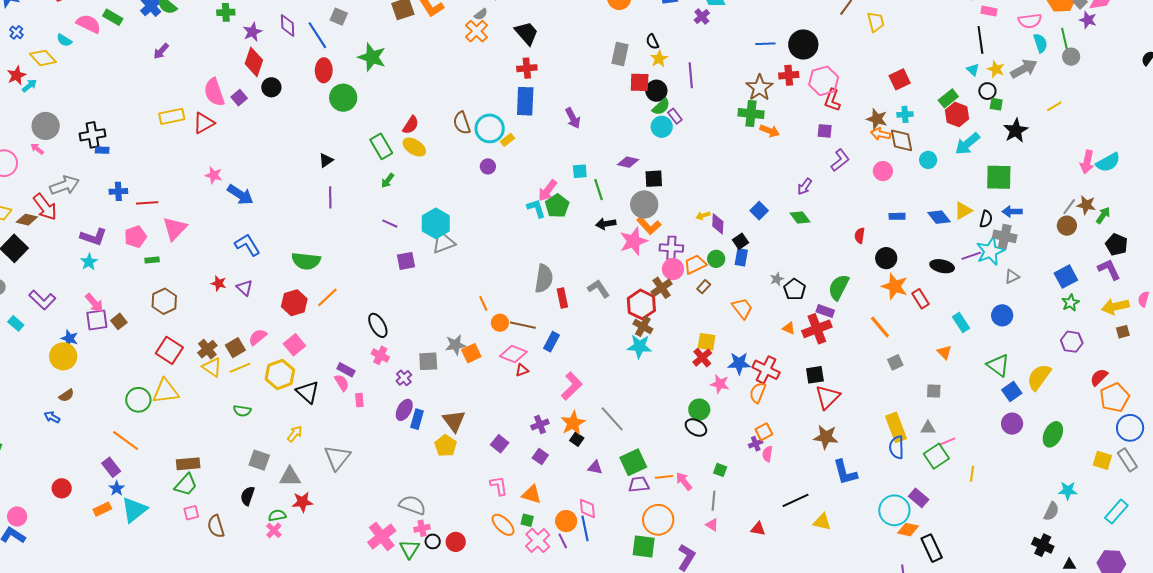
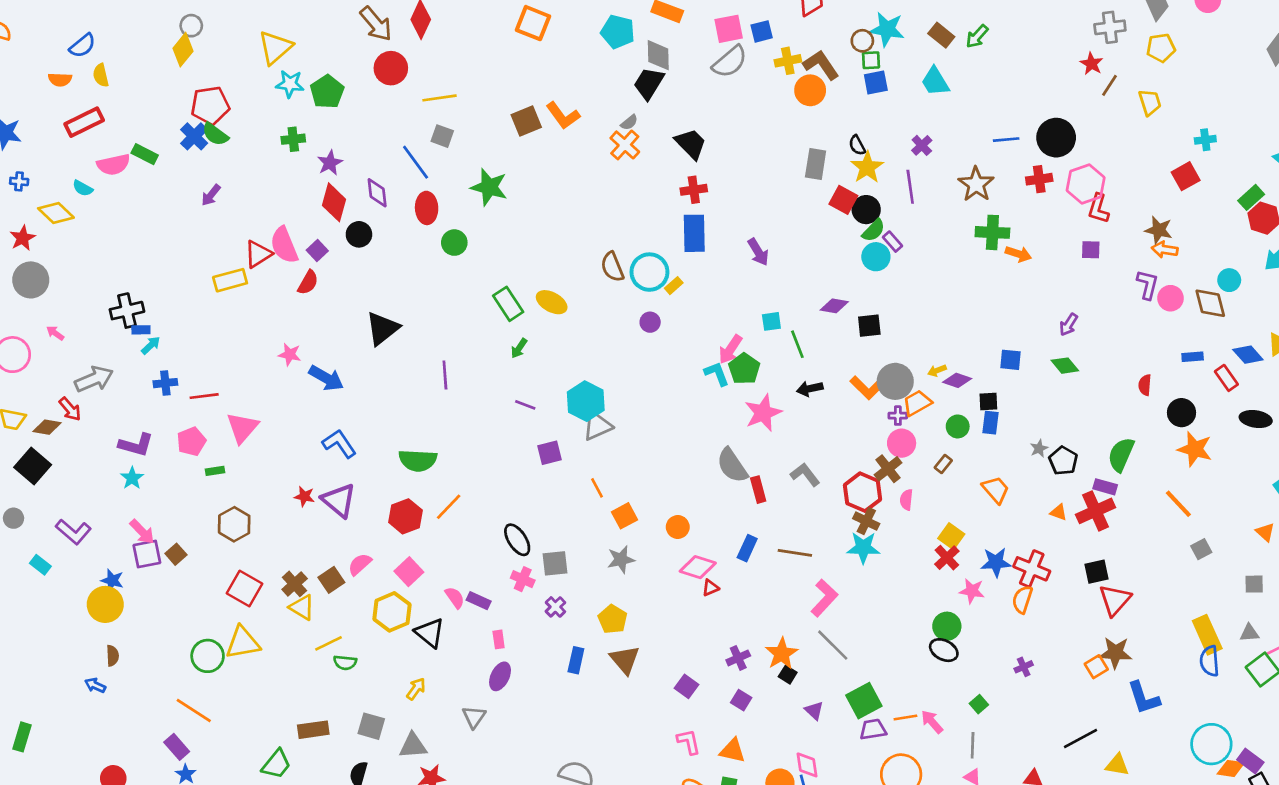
purple cross: (702, 17) -> (922, 145), moved
pink semicircle: (89, 24) -> (113, 165), turned 145
purple diamond: (288, 26) -> (377, 193), moved
blue cross: (16, 32) -> (19, 181), turned -32
yellow star: (659, 59) -> (867, 167), size x1.4
red square: (640, 82) -> (843, 200), turned 30
cyan arrow: (29, 86) -> (151, 345), moved
brown star: (759, 88) -> (976, 184), moved
green circle: (343, 98) -> (454, 243), size x0.7
cyan cross: (905, 114) -> (1205, 140), moved
red triangle: (204, 123) -> (258, 254), moved
red semicircle: (411, 125) -> (308, 282), moved
gray circle: (46, 126) -> (31, 280), moved
brown diamond: (901, 140) -> (1210, 303), moved
black triangle: (326, 160) -> (382, 328), moved, size x1.8
purple L-shape: (840, 160) -> (1148, 285), moved, turned -35
gray circle: (644, 204) -> (895, 381), moved
red arrow: (45, 207) -> (70, 409), size x0.7
blue square: (759, 211) -> (1011, 360), turned -36
purple diamond: (718, 224) -> (957, 380), turned -70
pink star: (633, 241) -> (763, 413), moved
black square: (741, 241) -> (988, 402), turned 35
purple cross: (671, 248) -> (898, 416), size x0.6
orange trapezoid: (695, 264) -> (917, 403), moved
gray semicircle: (544, 279) -> (732, 466), turned 140
purple triangle: (245, 288) -> (339, 500), size x1.6
red rectangle: (920, 299) -> (1226, 378), moved
orange line: (483, 303) -> (597, 488), moved
brown line: (523, 325) -> (795, 553), moved
yellow square: (707, 342) -> (951, 536), turned 30
orange square: (471, 353) -> (625, 516), moved
gray square: (428, 361) -> (555, 563), moved
yellow line: (240, 368) -> (328, 643), moved
pink semicircle: (342, 383) -> (455, 598), moved
pink L-shape: (572, 386) -> (824, 598), moved
brown semicircle: (66, 395) -> (112, 656), turned -56
purple ellipse: (404, 410) -> (500, 676), moved
orange square: (764, 432) -> (1096, 667), moved
yellow pentagon: (446, 446) -> (613, 619), moved
pink semicircle: (767, 454) -> (906, 500), moved
gray triangle: (337, 458) -> (474, 717), size x0.7
brown rectangle: (188, 464) -> (313, 730), moved
purple triangle: (595, 468) -> (814, 710), turned 35
green square: (720, 470) -> (979, 704), turned 32
purple rectangle: (919, 498) -> (1250, 761), moved

